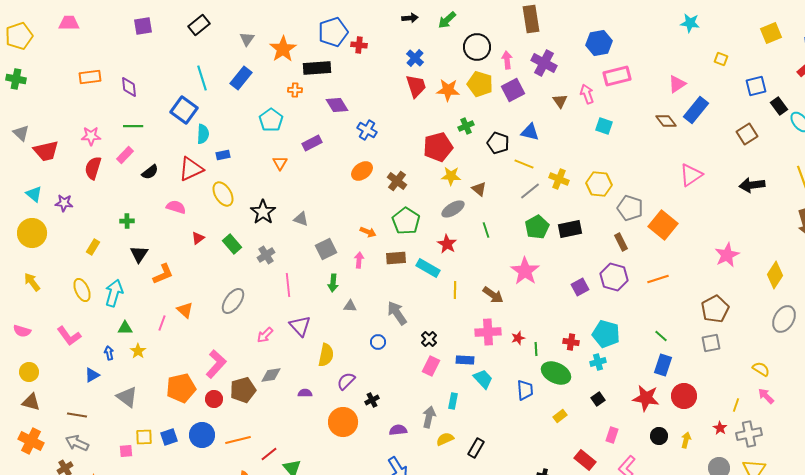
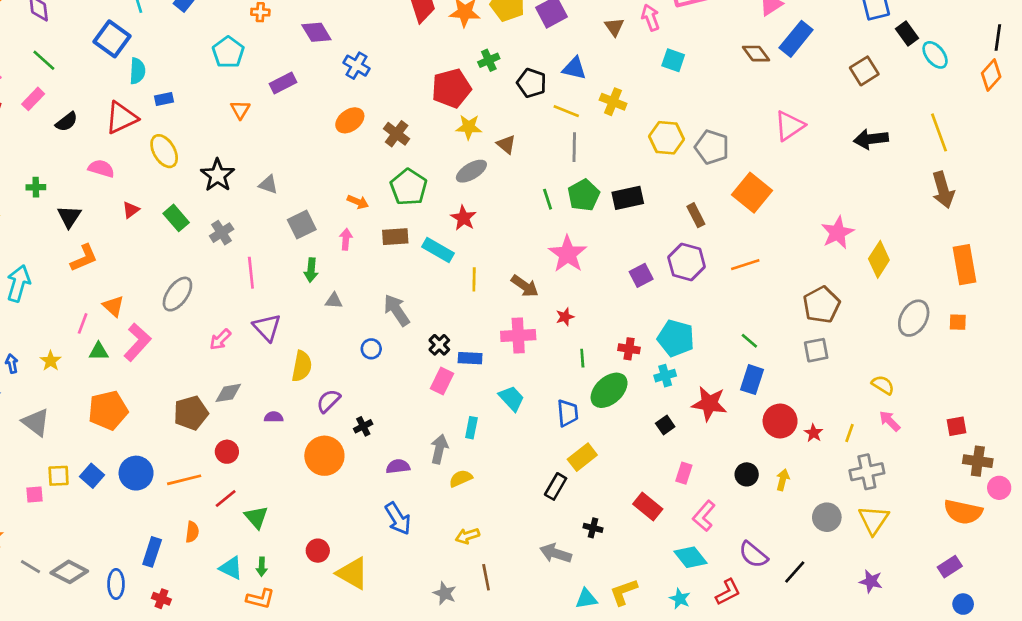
green line: (133, 126) -> (44, 60), turned 42
yellow cross: (559, 179) -> (613, 102), moved
gray line: (530, 191) -> (574, 147), turned -50
gray pentagon: (630, 208) -> (712, 147), moved
green line: (486, 230) -> (548, 199), moved
black triangle: (139, 254) -> (69, 217), moved
yellow diamond: (775, 275) -> (879, 259), moved
green triangle: (125, 328) -> (99, 352), moved
red star: (518, 338) -> (565, 317), moved
blue rectangle: (465, 360) -> (470, 358), moved
pink L-shape: (216, 364) -> (137, 342), moved
green ellipse: (556, 373) -> (609, 390), turned -68
red star: (646, 398) -> (709, 404), moved
red circle: (214, 399) -> (227, 452), moved
yellow rectangle: (560, 416) -> (582, 457), moved, size x1.5
red star: (720, 428) -> (813, 433), moved
blue square: (169, 437) -> (92, 476), turned -30
black rectangle: (476, 448) -> (556, 486), moved

